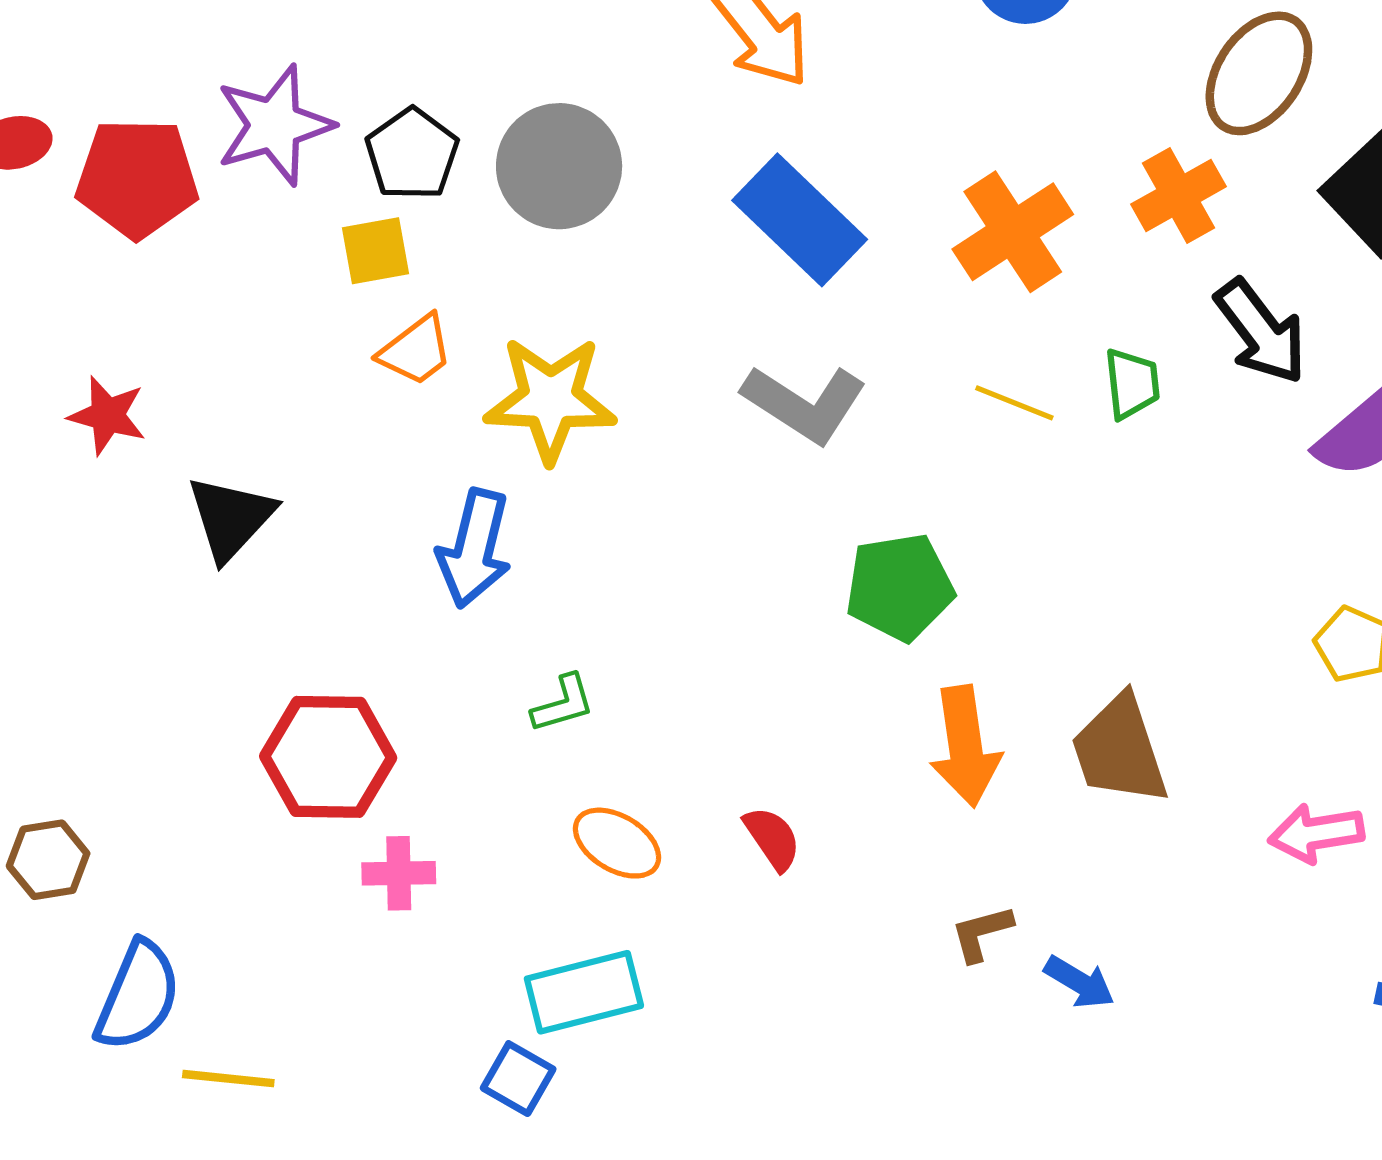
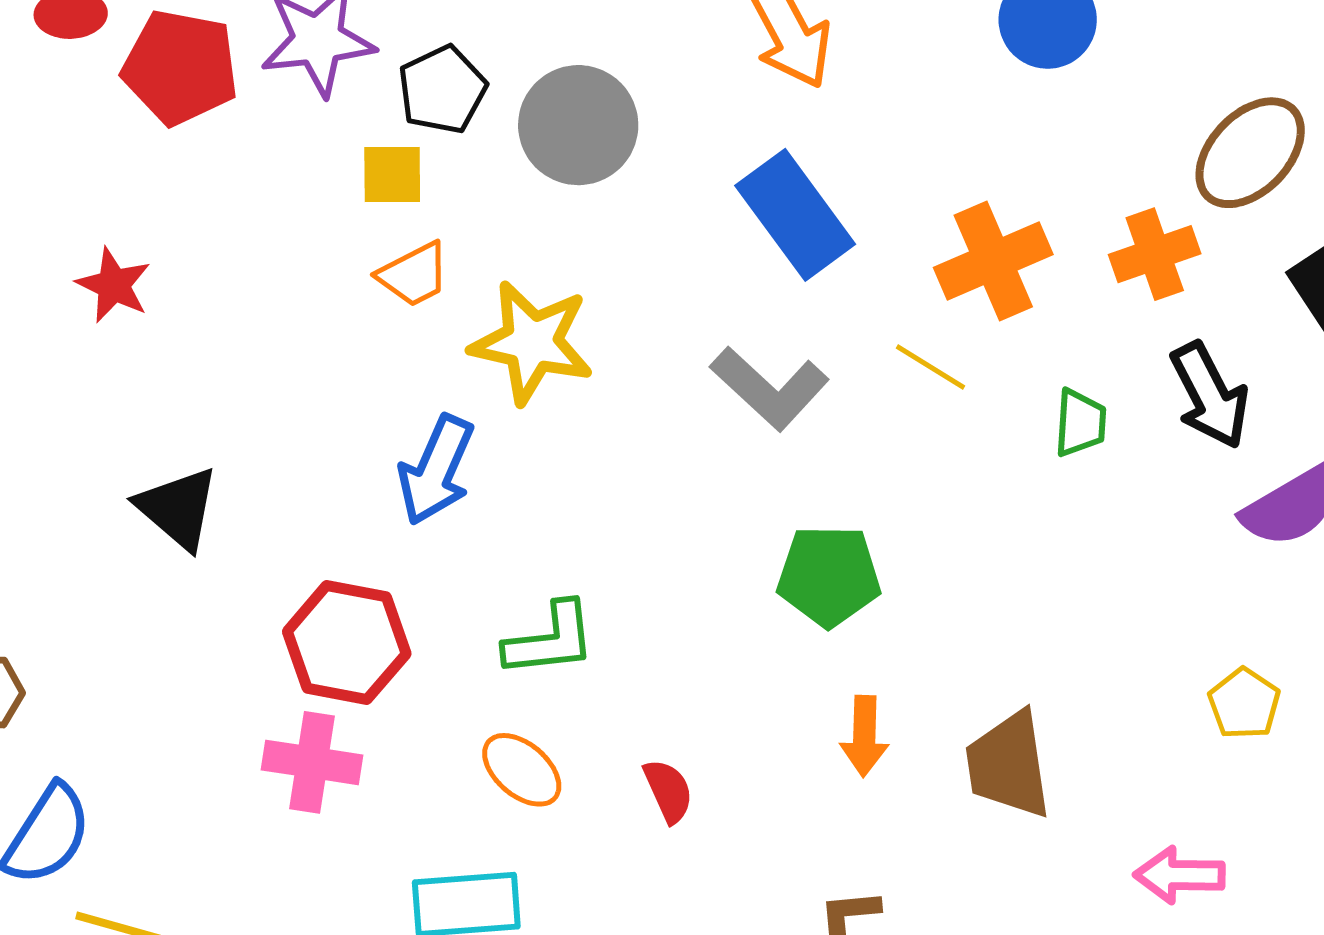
yellow line: (1014, 403) -> (930, 367), moved
black triangle: (231, 518) -> (178, 508), moved, turned -42
green L-shape: (563, 704) -> (550, 640), moved, size x1.5
orange arrow: (965, 746) -> (864, 736), size x0.7
red hexagon: (328, 757) -> (347, 643), moved
pink cross: (399, 873) -> (312, 762), size x1.4

